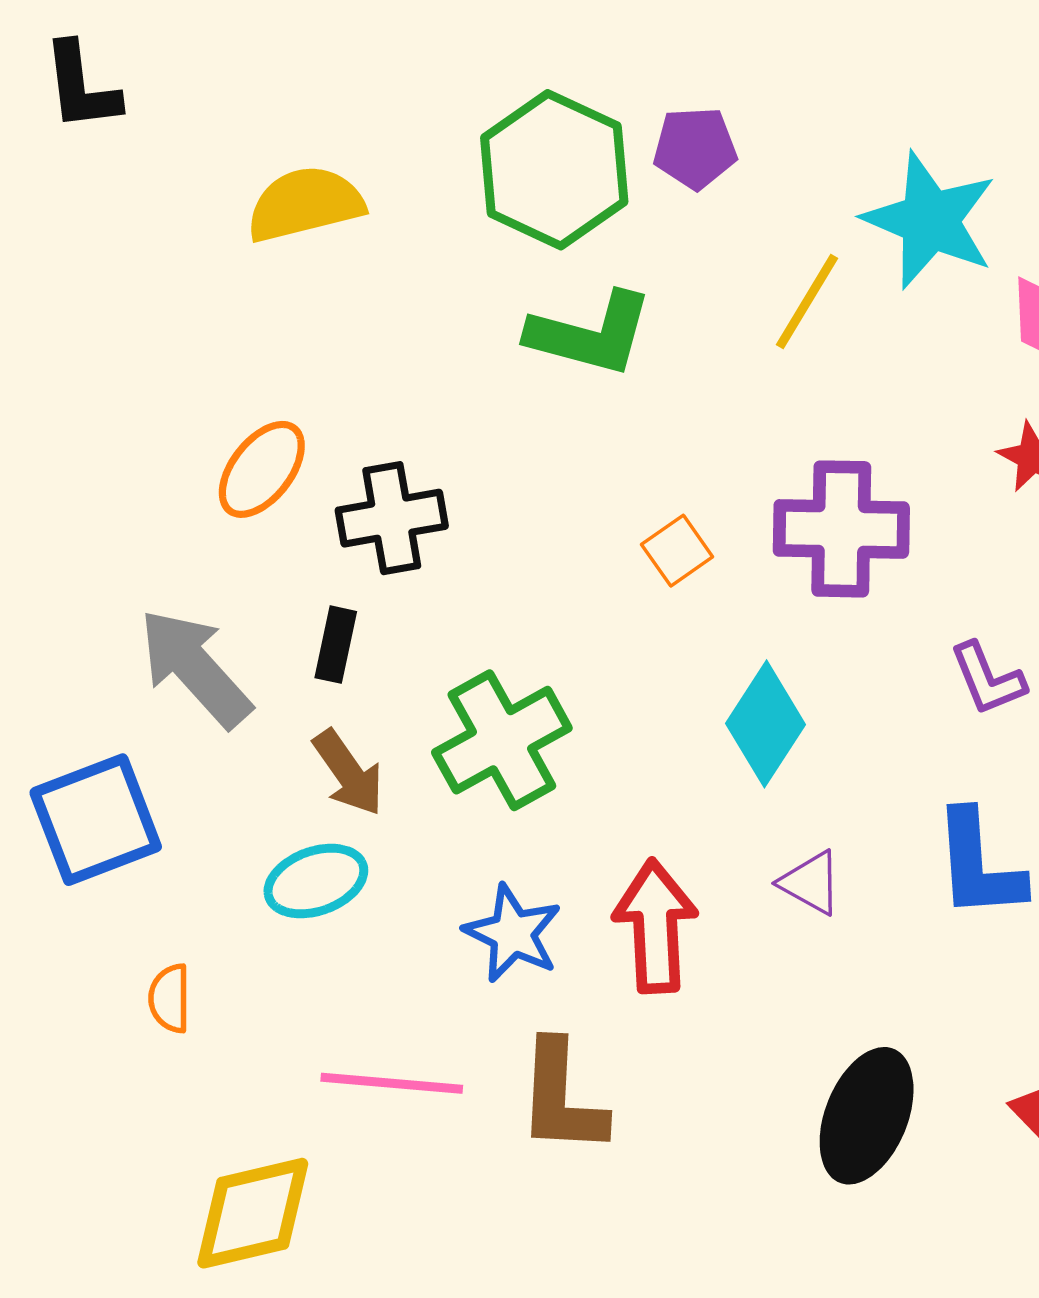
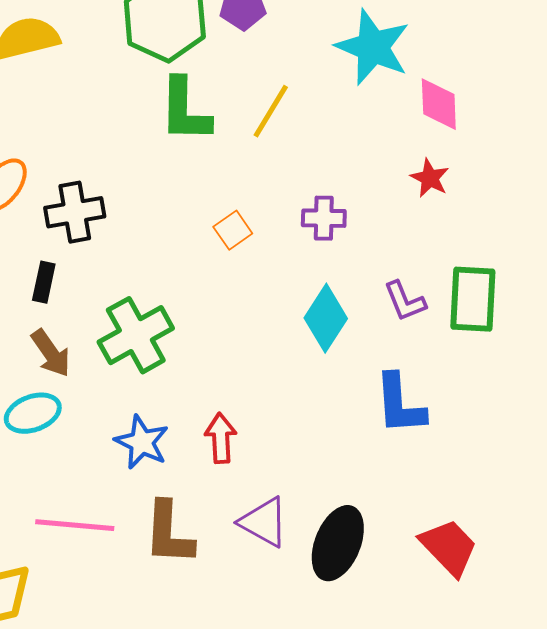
yellow line: (807, 301) -> (271, 111), moved
green L-shape: (590, 334) -> (185, 110), turned 76
purple cross: (841, 529) -> (324, 218), size x0.6
cyan diamond: (765, 724) -> (326, 318), moved
purple triangle: (811, 883) -> (264, 522), moved, size x1.4
red arrow: (655, 926) -> (221, 438), size x0.7

